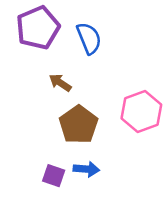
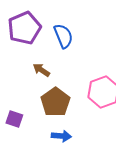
purple square: (54, 176) -> (14, 119), moved

